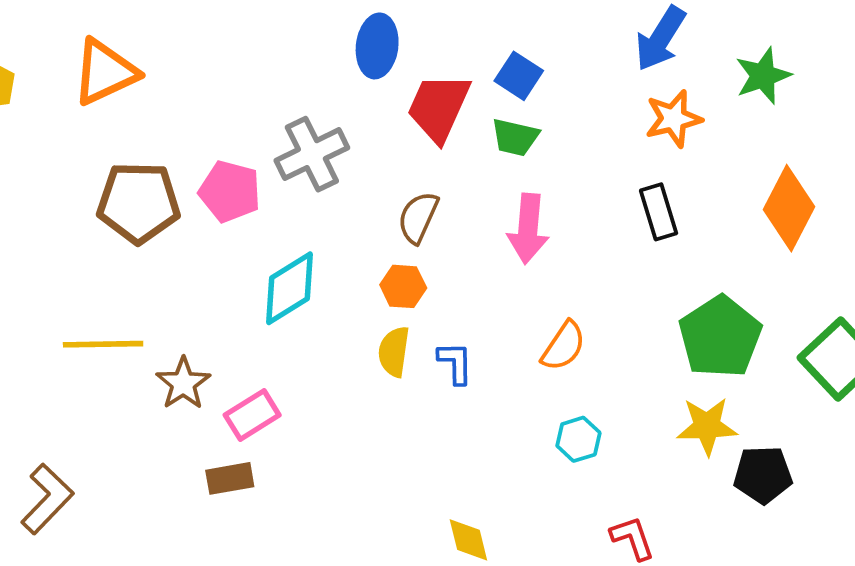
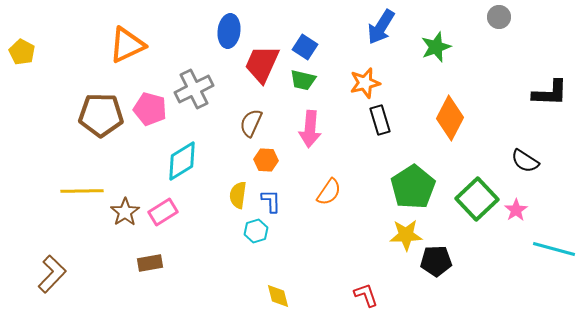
orange triangle: (105, 72) -> (127, 45), moved
orange star: (673, 119) -> (365, 83), moved
orange hexagon: (403, 286) -> (266, 160), moved
pink rectangle: (252, 415) -> (163, 212), moved
cyan hexagon: (578, 439) -> (256, 231), moved

